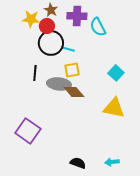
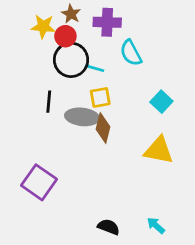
cyan semicircle: (98, 27) -> (131, 53), moved
brown diamond: (74, 92) -> (103, 128), turned 55
cyan arrow: (112, 162) -> (156, 225), turned 48

